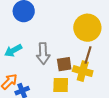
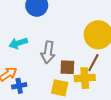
yellow cross: (83, 71) -> (85, 78), turned -30

